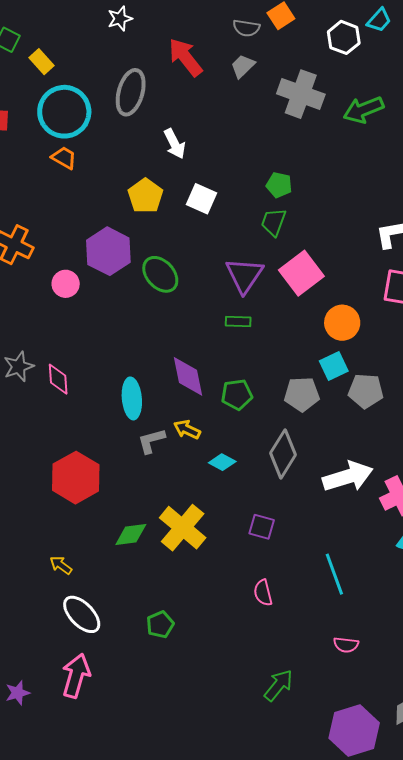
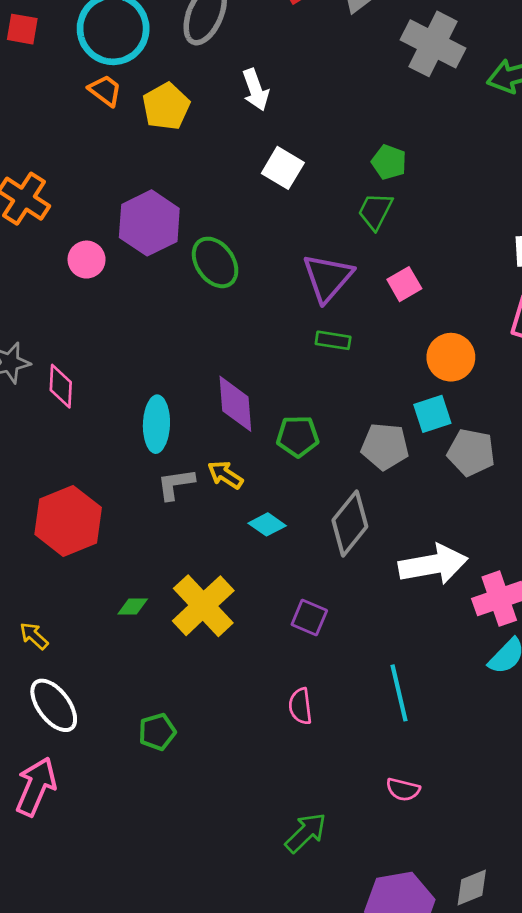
yellow pentagon: (145, 196) -> (166, 106), moved
pink square: (301, 273) -> (404, 284), size x0.6
green rectangle: (238, 321) -> (333, 340), moved
green diamond: (131, 535) -> (133, 606), size x0.7

